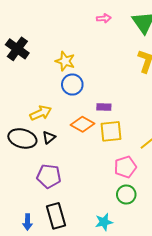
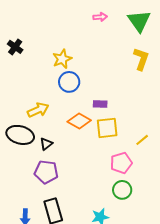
black cross: (17, 49) -> (15, 47), size x0.7
yellow star: (65, 61) -> (62, 59), turned 30
black triangle: (49, 137) -> (46, 144), moved

